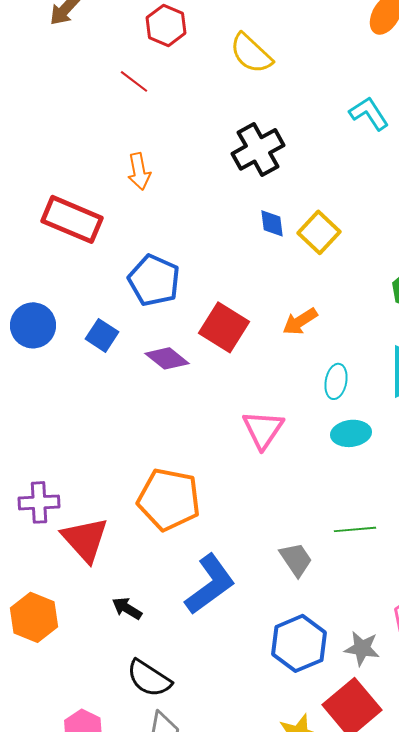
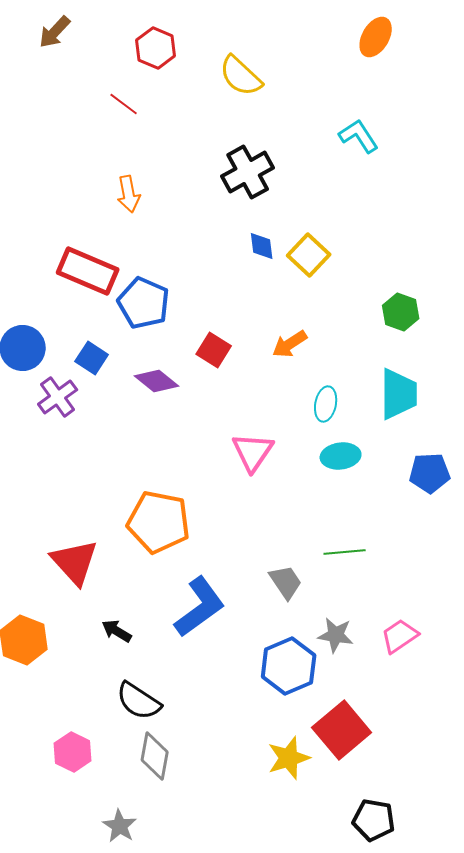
red rectangle: (72, 219) -> (88, 271), moved
red square: (224, 327) -> (214, 350), size x0.7
purple cross: (39, 502) -> (58, 397), moved, turned -33
gray star: (362, 648) -> (336, 635), moved

